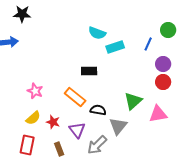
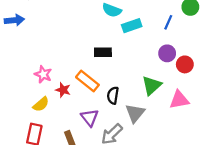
purple circle: (163, 64) -> (167, 53), moved
black semicircle: (98, 110) -> (113, 95), turned -91
red star: (53, 122) -> (63, 90), moved

